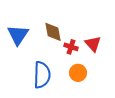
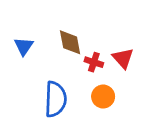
blue triangle: (18, 35) -> (24, 46), size x0.7

